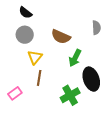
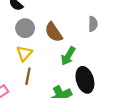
gray circle: (25, 35) -> (25, 28), moved
brown semicircle: (61, 37) -> (54, 32), turned 30

